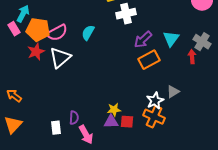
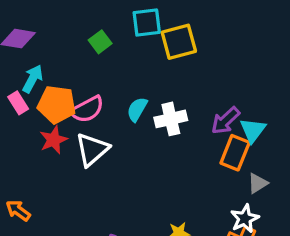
white cross: (126, 14) -> (171, 119), moved
cyan triangle: (171, 39) -> (253, 130), moved
orange rectangle: (149, 60) -> (235, 153), turned -40
gray triangle: (173, 92) -> (258, 183), moved

